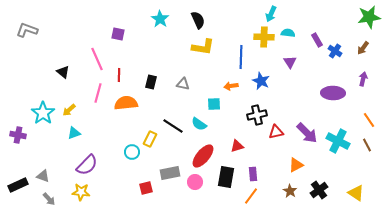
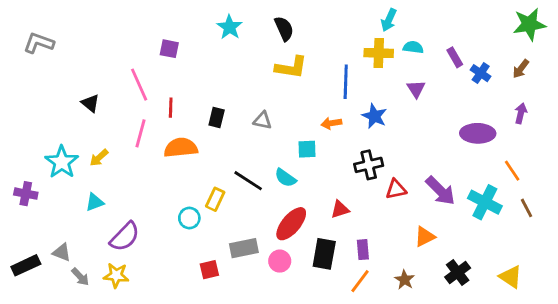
orange line: (369, 120) -> (512, 171), moved
cyan triangle: (74, 133) -> (95, 202), moved
brown star: (290, 191) -> (405, 280), moved
gray arrow: (49, 199) -> (80, 277), moved

